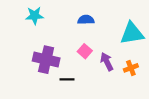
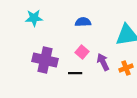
black line: (67, 79) -> (75, 73), moved

